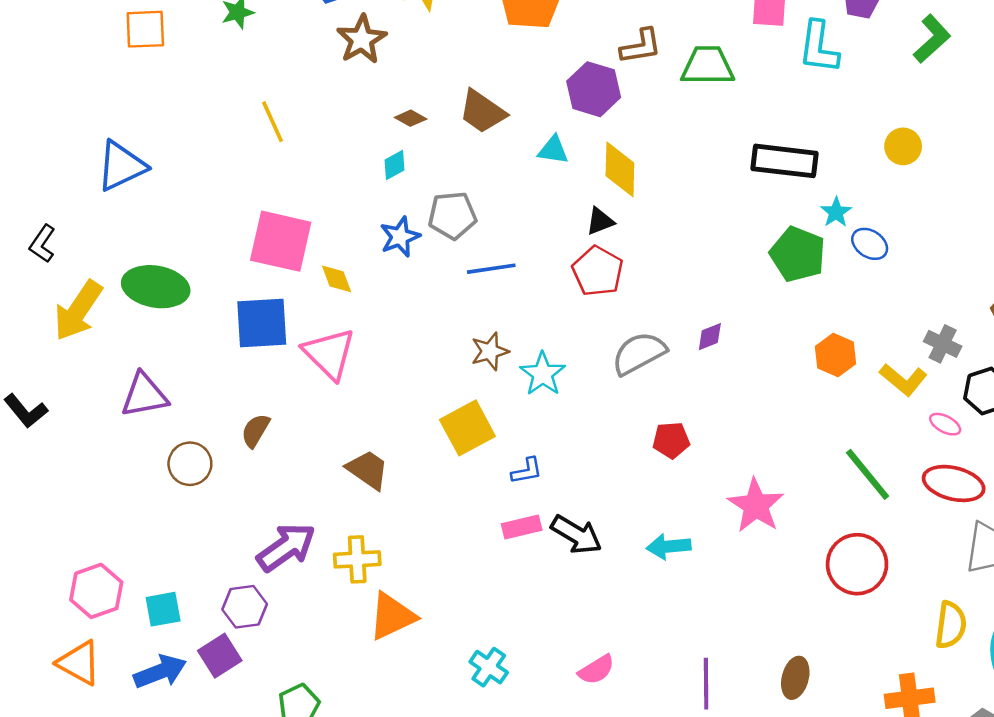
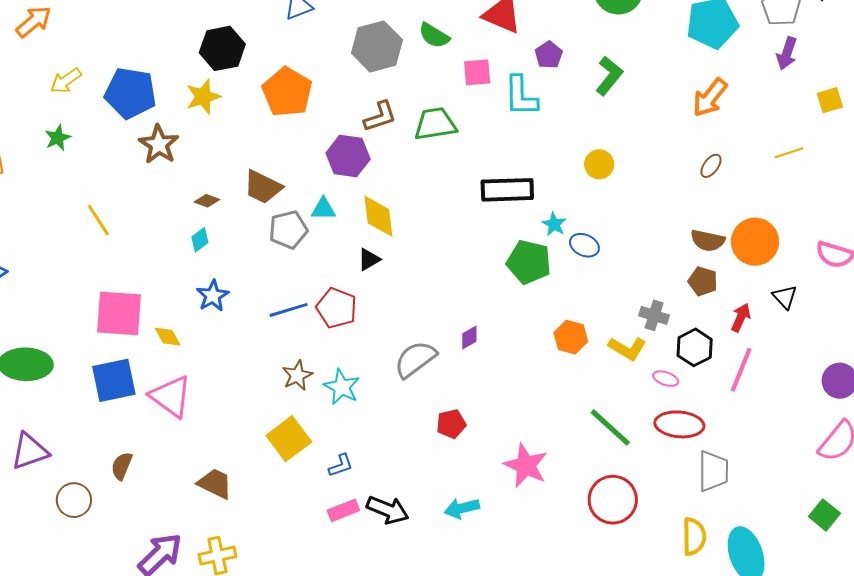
gray pentagon: (452, 215) -> (288, 230), moved
red pentagon: (598, 271) -> (337, 308), moved

